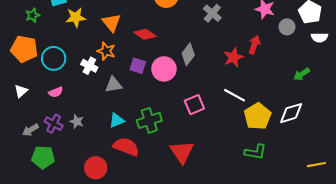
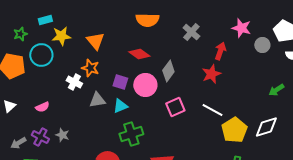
red diamond: (145, 34) -> (139, 54), moved
red arrow: (254, 45) -> (220, 51), moved
cyan circle: (54, 58) -> (41, 55), moved
pink square: (194, 105) -> (175, 107), moved
cyan triangle: (117, 120) -> (120, 106), moved

